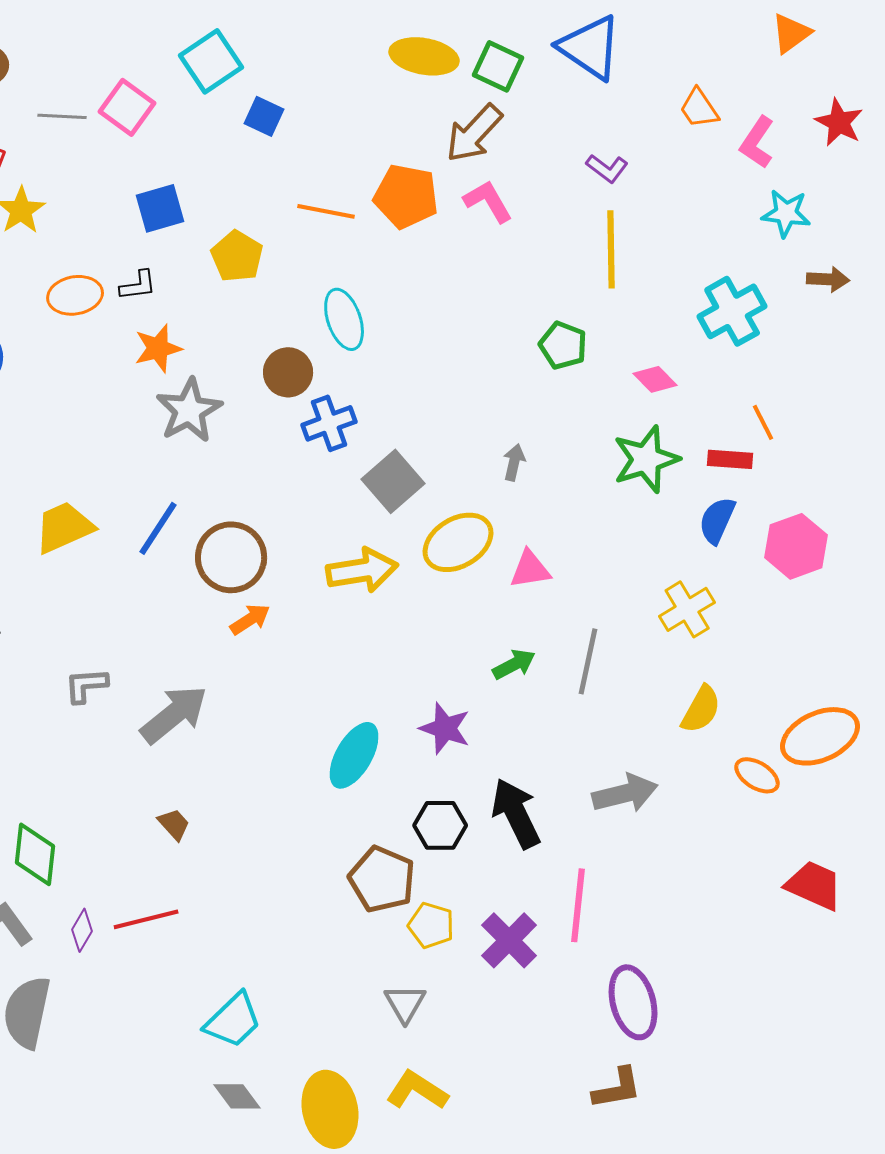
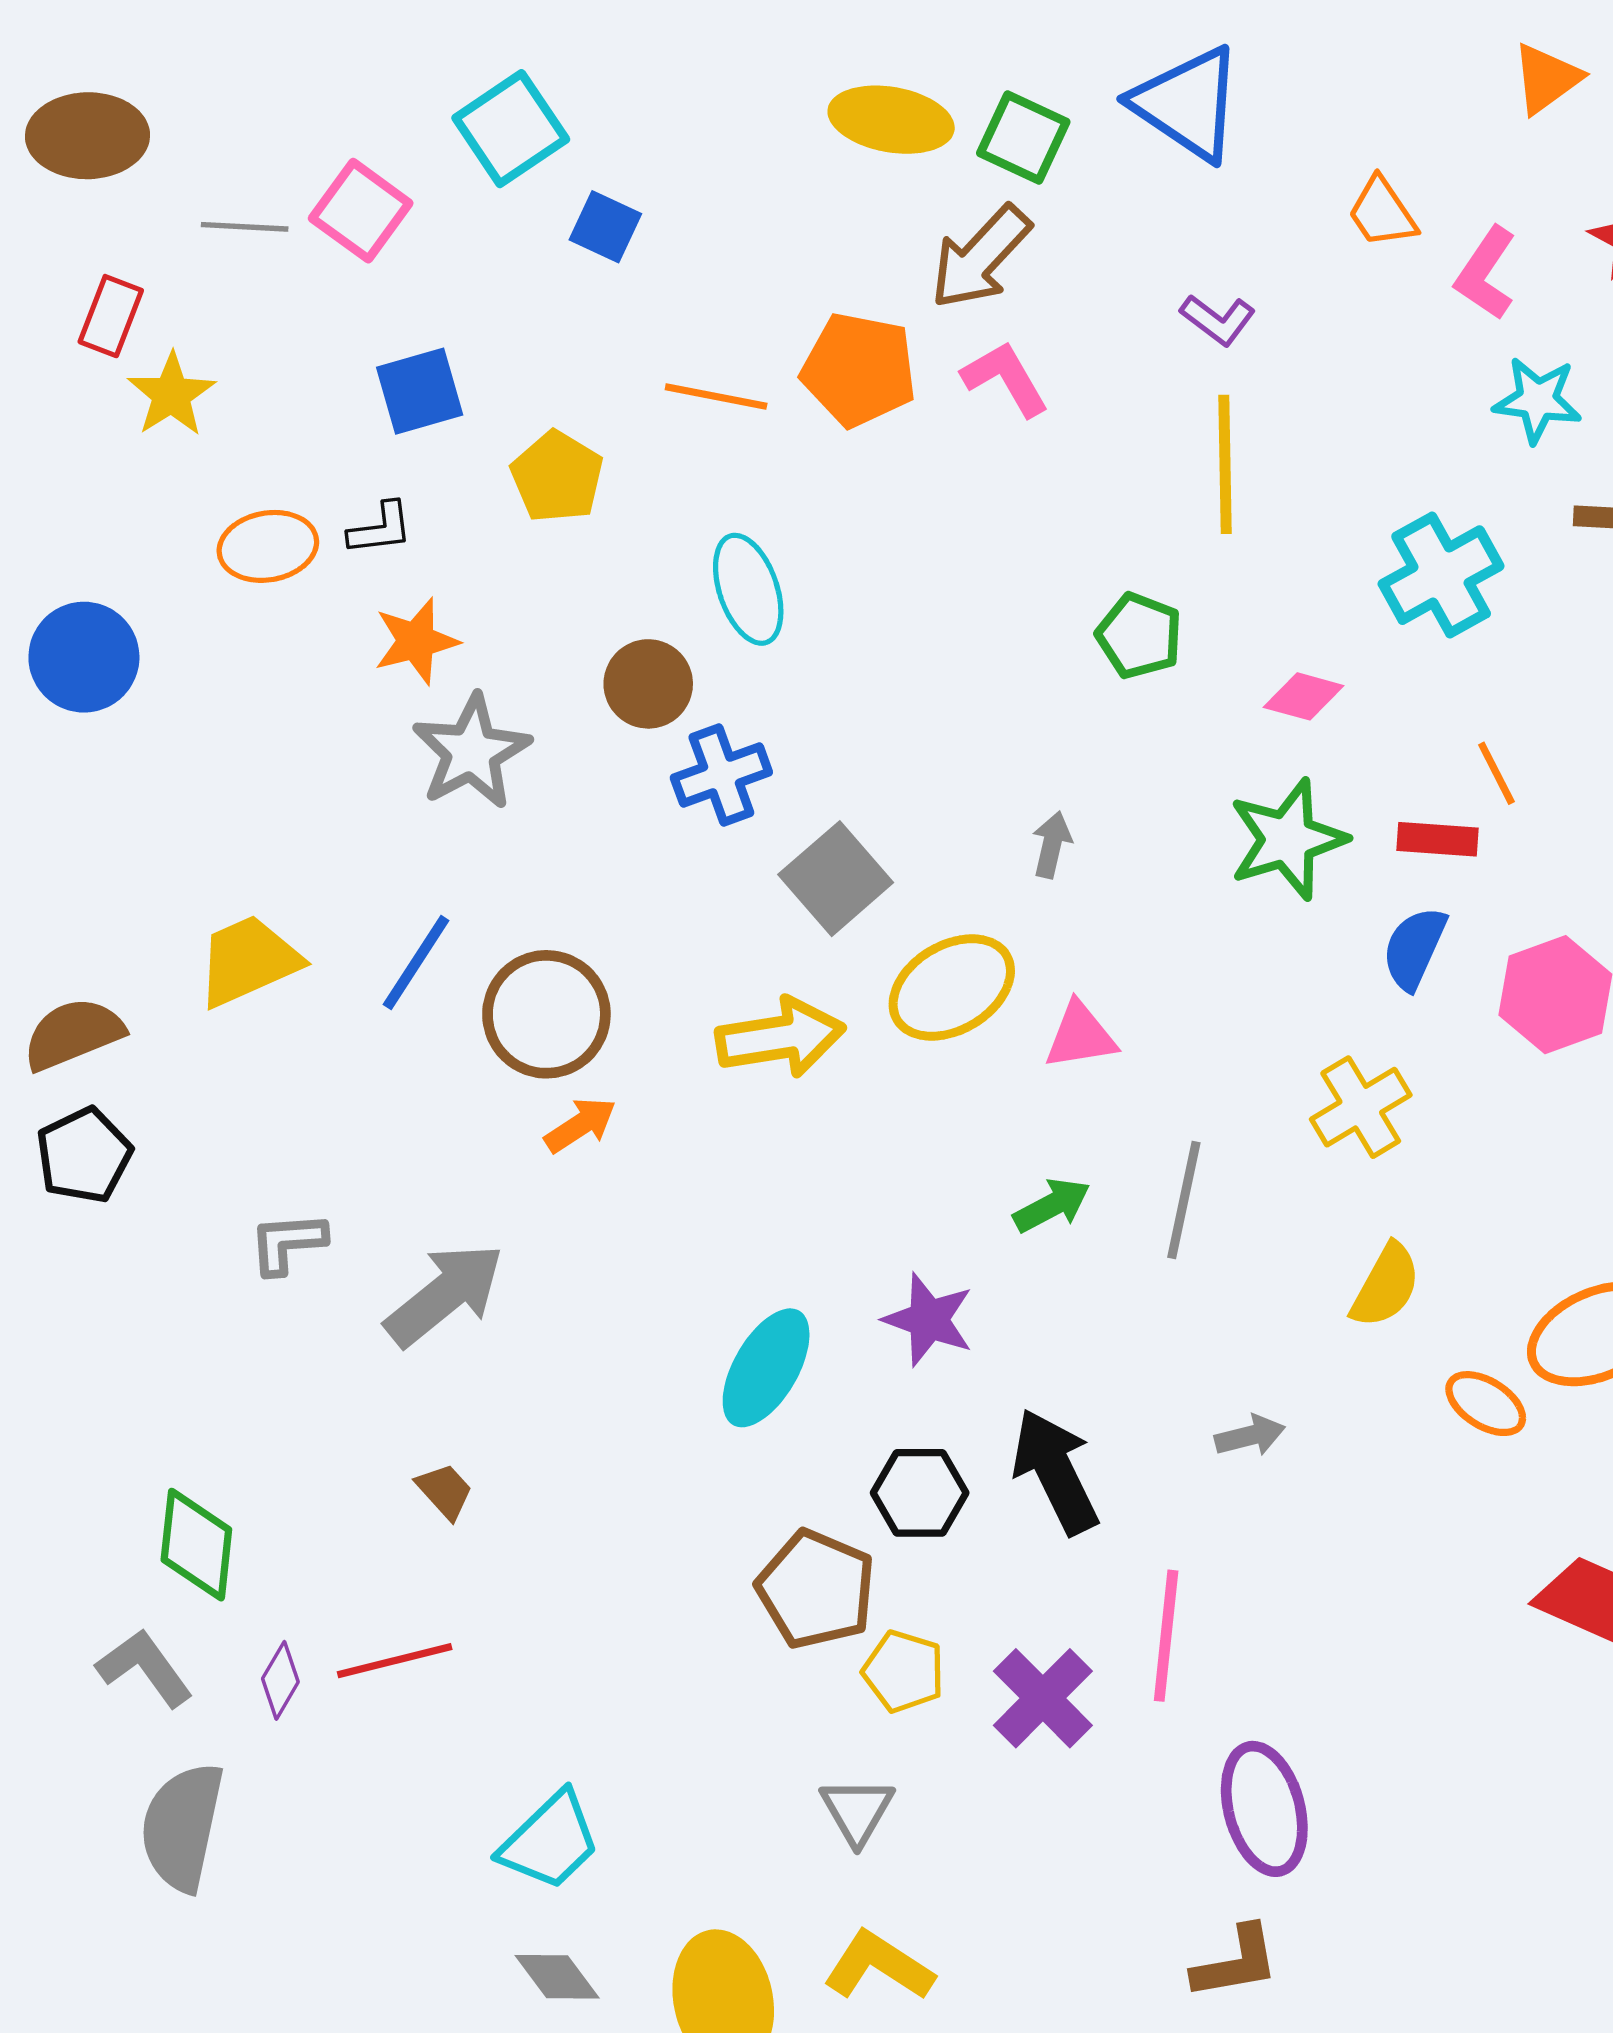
pink diamond: (655, 379) -> (1304, 696), turned -30
gray arrow: (625, 793) -> (1250, 1436), size x0.6

